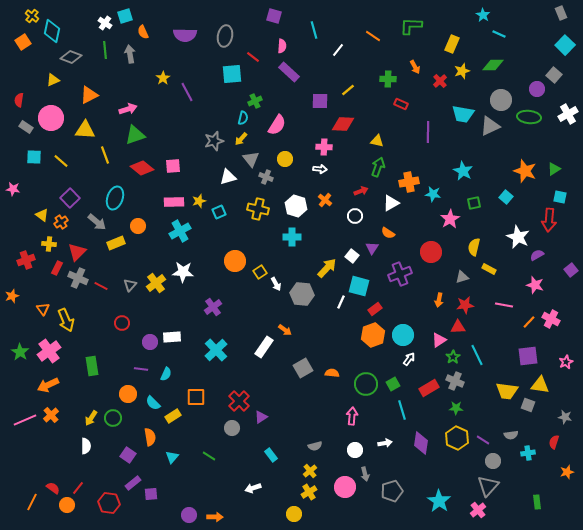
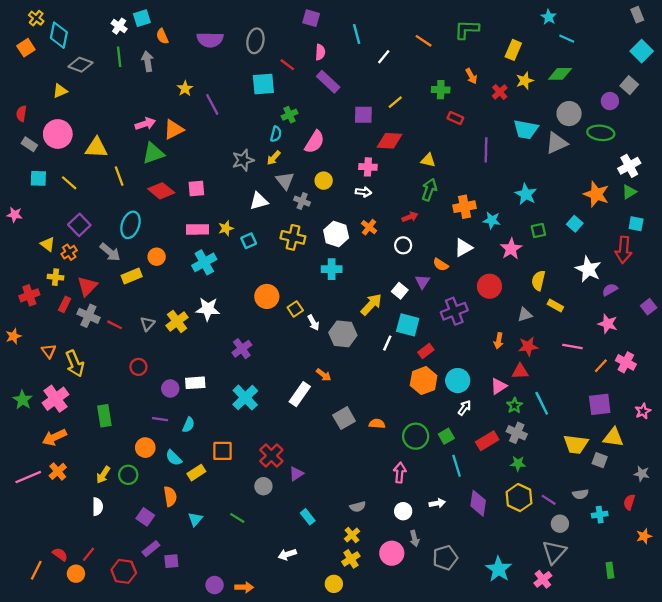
orange triangle: (89, 95) -> (174, 129), moved
white cross: (568, 114) -> (629, 166), moved
white triangle: (391, 203) -> (463, 248), moved

